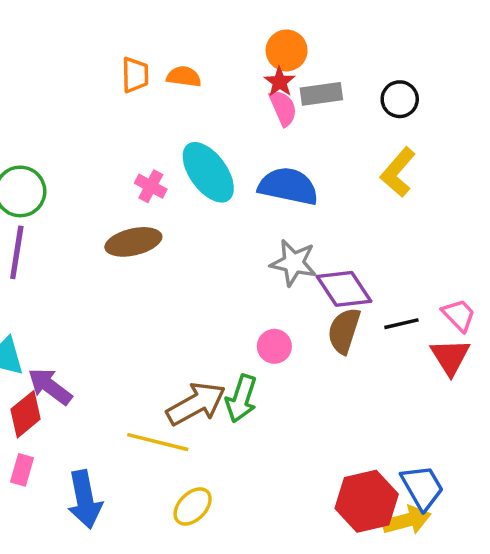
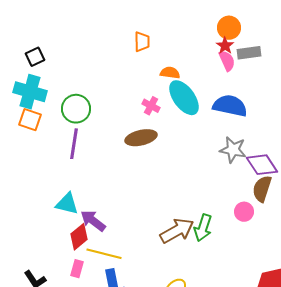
orange semicircle: (184, 77) -> (170, 73), moved
pink circle: (274, 346) -> (244, 212), moved
yellow line: (158, 442) -> (104, 254), moved

